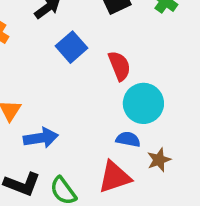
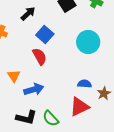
red semicircle: (119, 66) -> (40, 56), moved
cyan circle: (143, 103) -> (88, 42), moved

